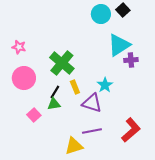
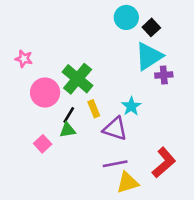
black square: (123, 10) -> (151, 27), moved
pink circle: (24, 78) -> (45, 92), moved
yellow triangle: (74, 146) -> (128, 183), moved

